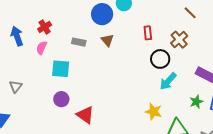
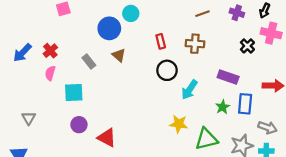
brown line: (190, 13) -> (203, 14), turned -56
blue arrow: (17, 36) -> (22, 53), moved, turned -108
brown cross: (179, 40) -> (195, 44), turned -36
gray rectangle: (79, 42) -> (89, 61), turned 48
black circle: (160, 59) -> (167, 70), moved

